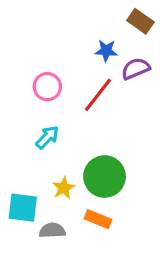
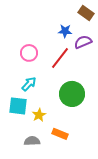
green circle: (105, 177) -> (72, 94), moved
cyan square: (23, 208) -> (18, 106), moved

